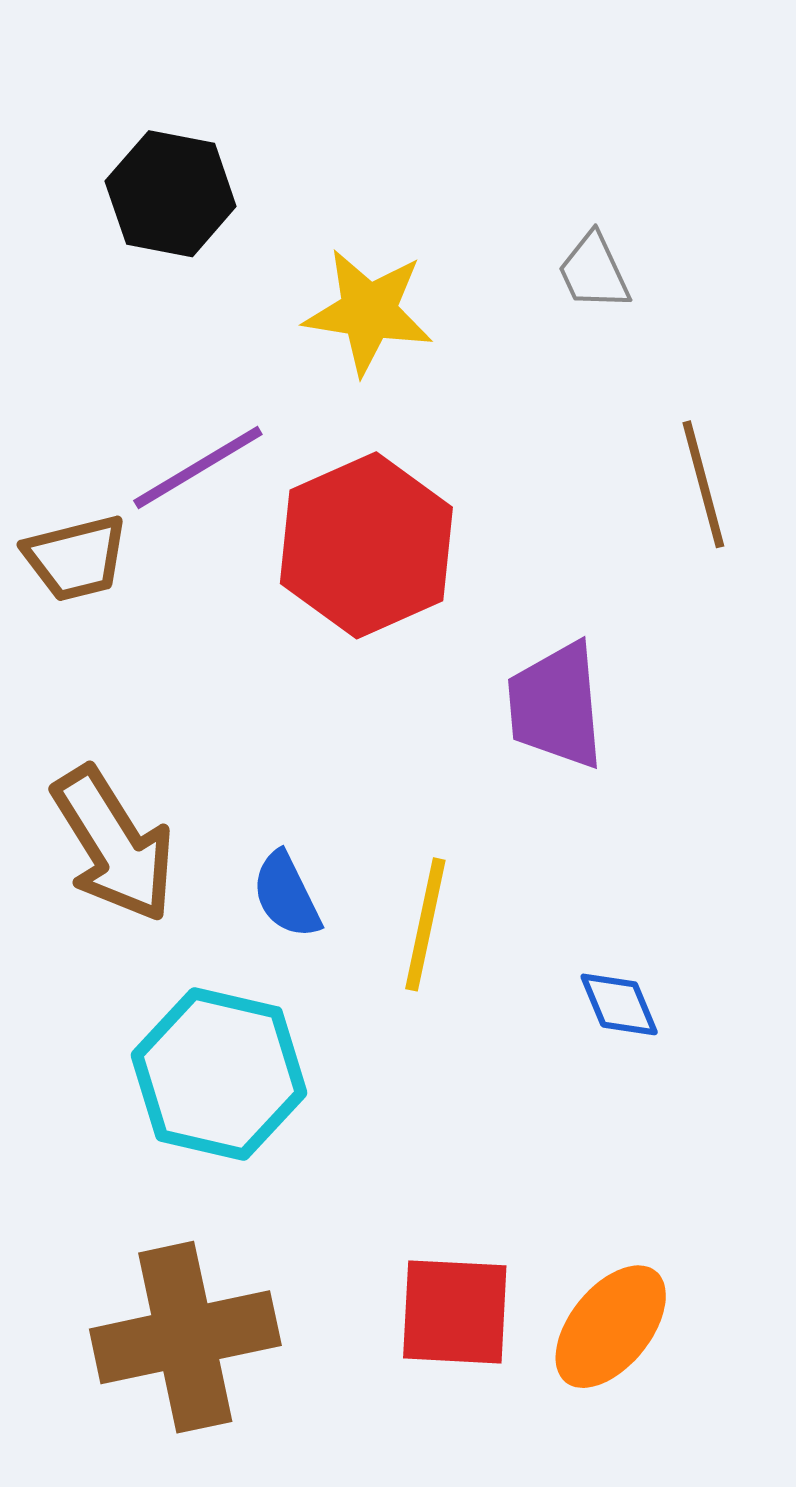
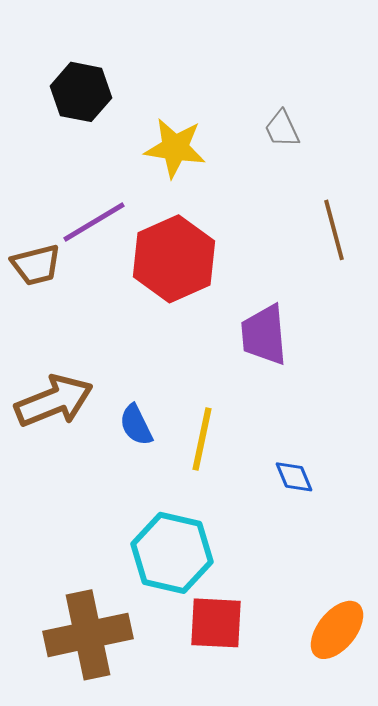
brown arrow: (114, 844) -> (54, 401), turned -80
cyan hexagon: (219, 1074) -> (172, 553), moved
orange ellipse: (611, 1327) -> (337, 630), moved

